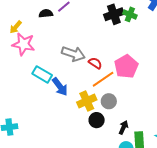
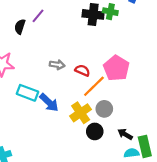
black semicircle: (46, 13) -> (20, 27), turned -56
black cross: (114, 14) -> (93, 14), turned 36
gray arrow: (73, 54) -> (57, 65), size x0.6
black arrow: (123, 127) -> (125, 134), turned -72

